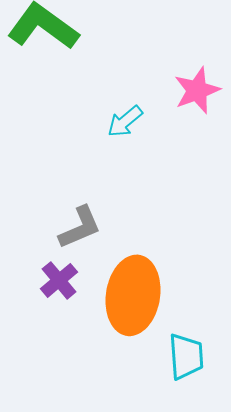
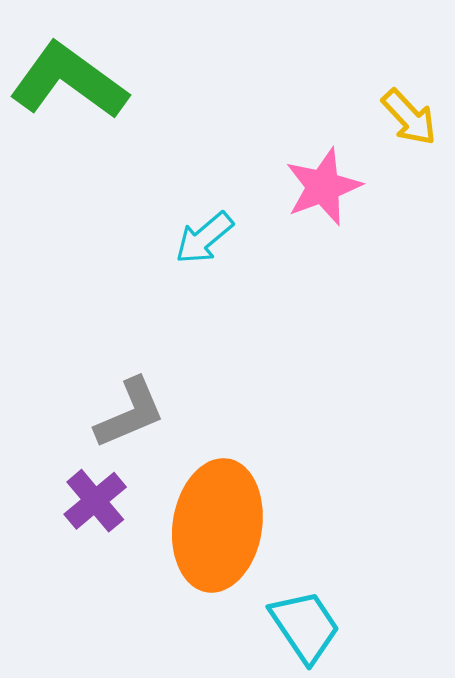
cyan trapezoid: (186, 356) -> (305, 626), turned -30

